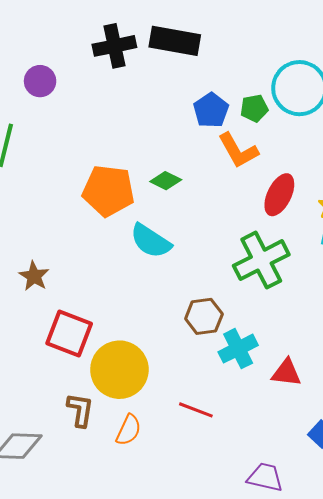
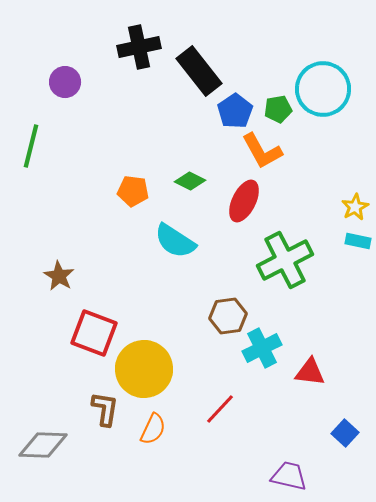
black rectangle: (175, 41) -> (199, 71), moved, turned 42
orange pentagon: (108, 191) -> (133, 191), size x0.6
red ellipse: (279, 195) -> (244, 201), moved
red line: (196, 410) -> (220, 409), turned -68

